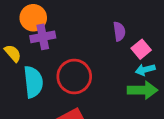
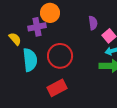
orange circle: (33, 18) -> (50, 13), moved

